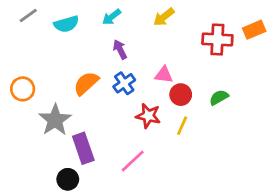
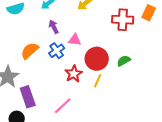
orange rectangle: (254, 30) -> (149, 13), turned -42
pink triangle: (164, 75) -> (75, 40), moved
red circle: (181, 95) -> (97, 59), size x1.5
red star: (148, 116) -> (74, 74), turned 30

